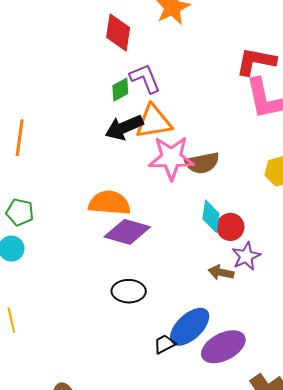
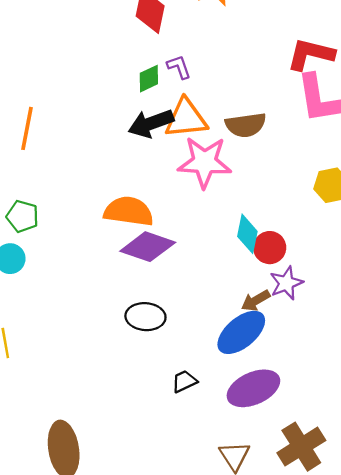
purple L-shape: (145, 78) -> (179, 67), size x0.7
brown semicircle: (202, 163) -> (246, 125), moved
brown arrow: (221, 272) -> (256, 301), turned -45
blue ellipse: (190, 327) -> (241, 332), moved

